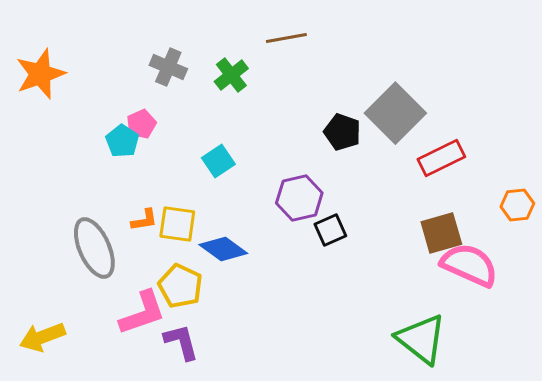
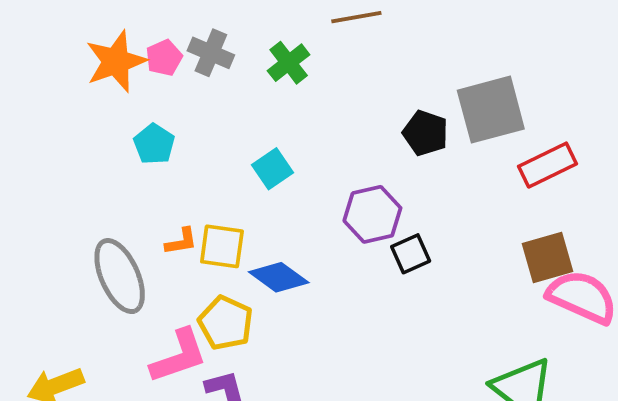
orange star: (40, 74) -> (116, 61), moved
gray square: (395, 113) -> (491, 110), turned 30
pink pentagon: (141, 124) -> (164, 58), moved

